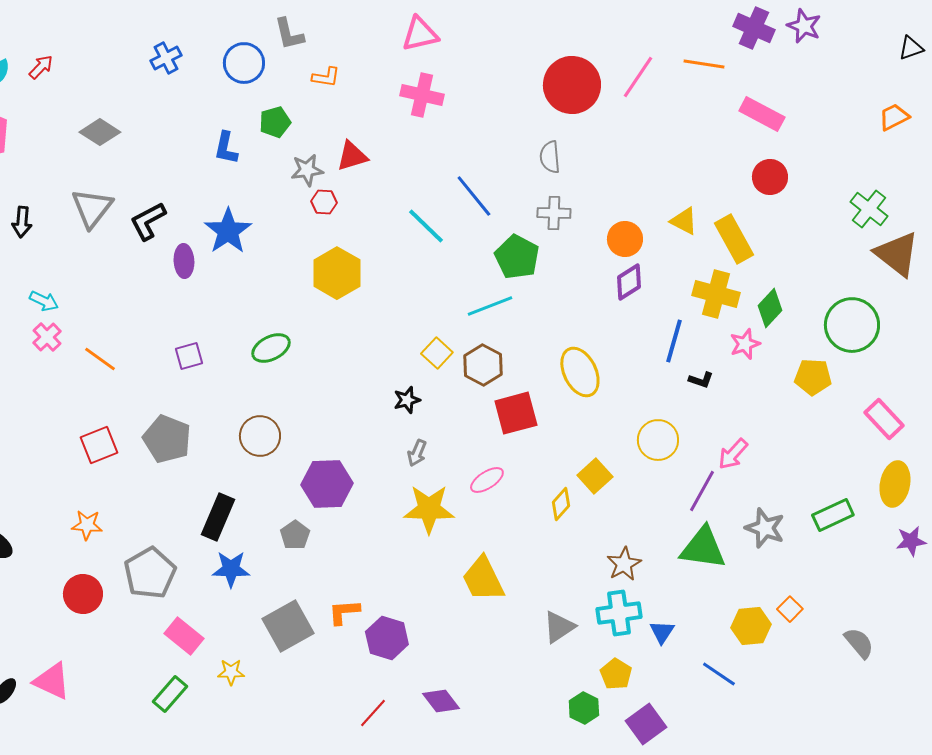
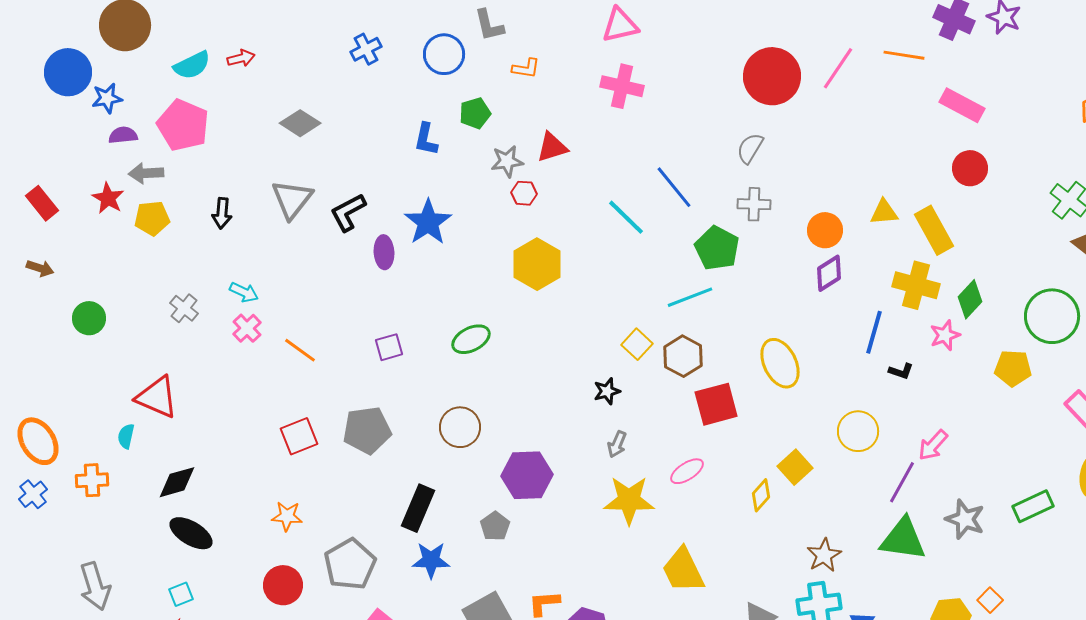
red arrow: (41, 67) -> (241, 58), turned 32
gray semicircle: (550, 157) -> (750, 148), turned 36
yellow triangle: (684, 221) -> (884, 212), turned -32
gray pentagon: (167, 439) -> (367, 430), turned -30

